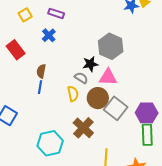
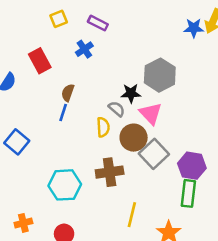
pink triangle: (108, 77) -> (151, 113), turned 36
brown cross: (83, 128) -> (110, 172), turned 30

